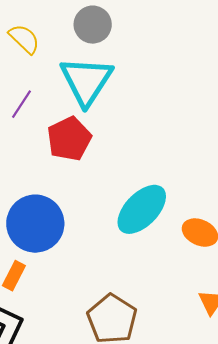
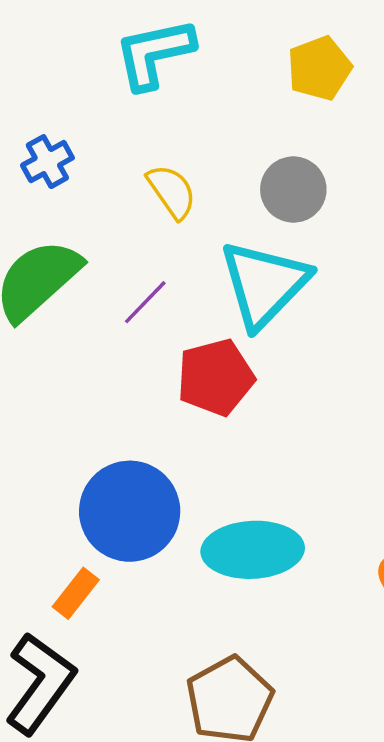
cyan ellipse: (142, 209) -> (253, 550), moved, turned 32

